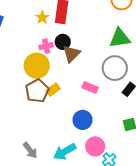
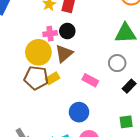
brown triangle: (71, 54) -> (64, 54), moved
gray circle: (115, 68) -> (117, 63), size x0.7
brown pentagon: (37, 91) -> (36, 78), turned 30

